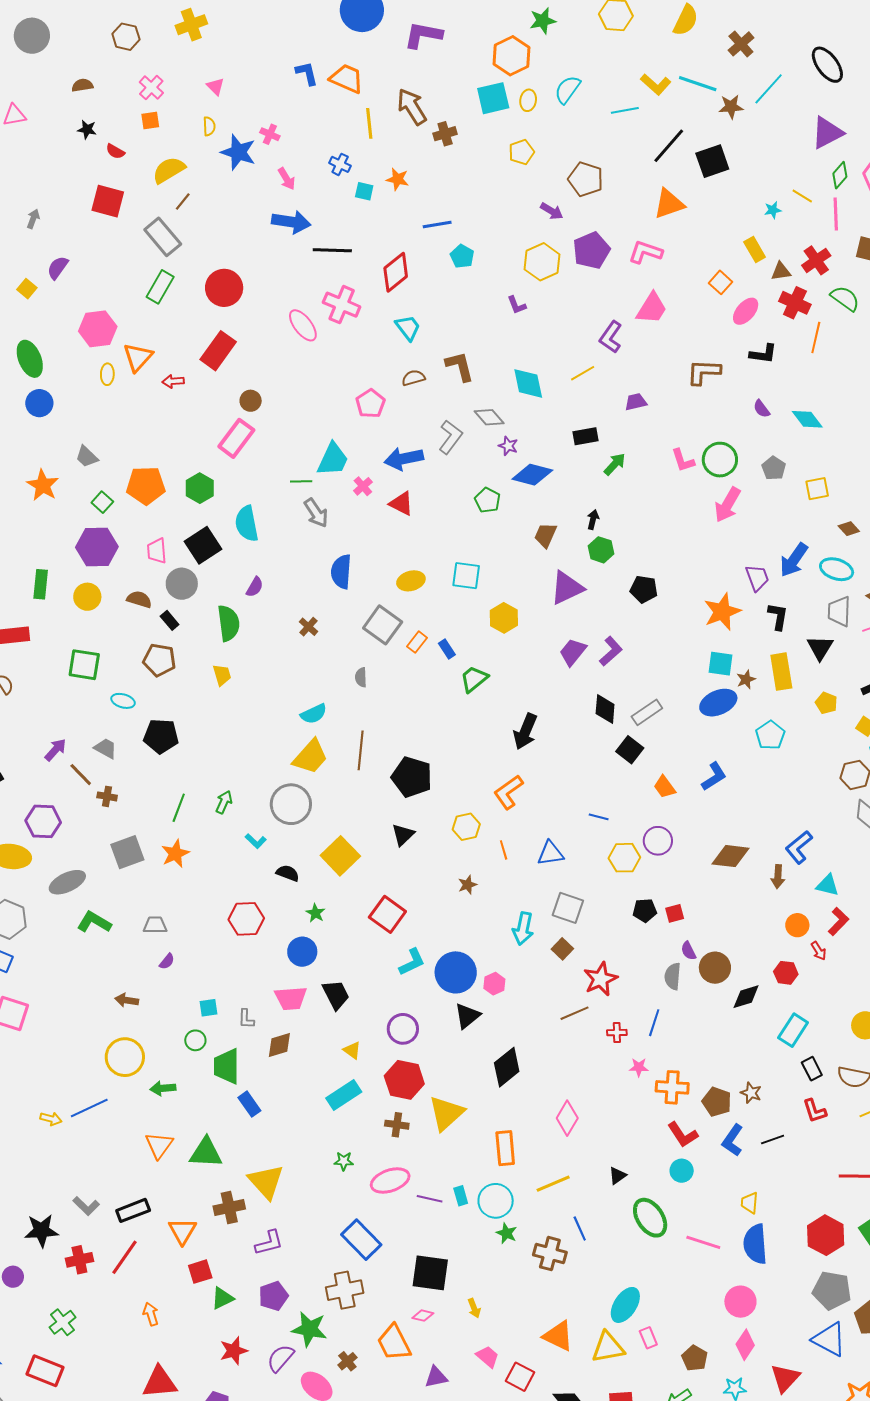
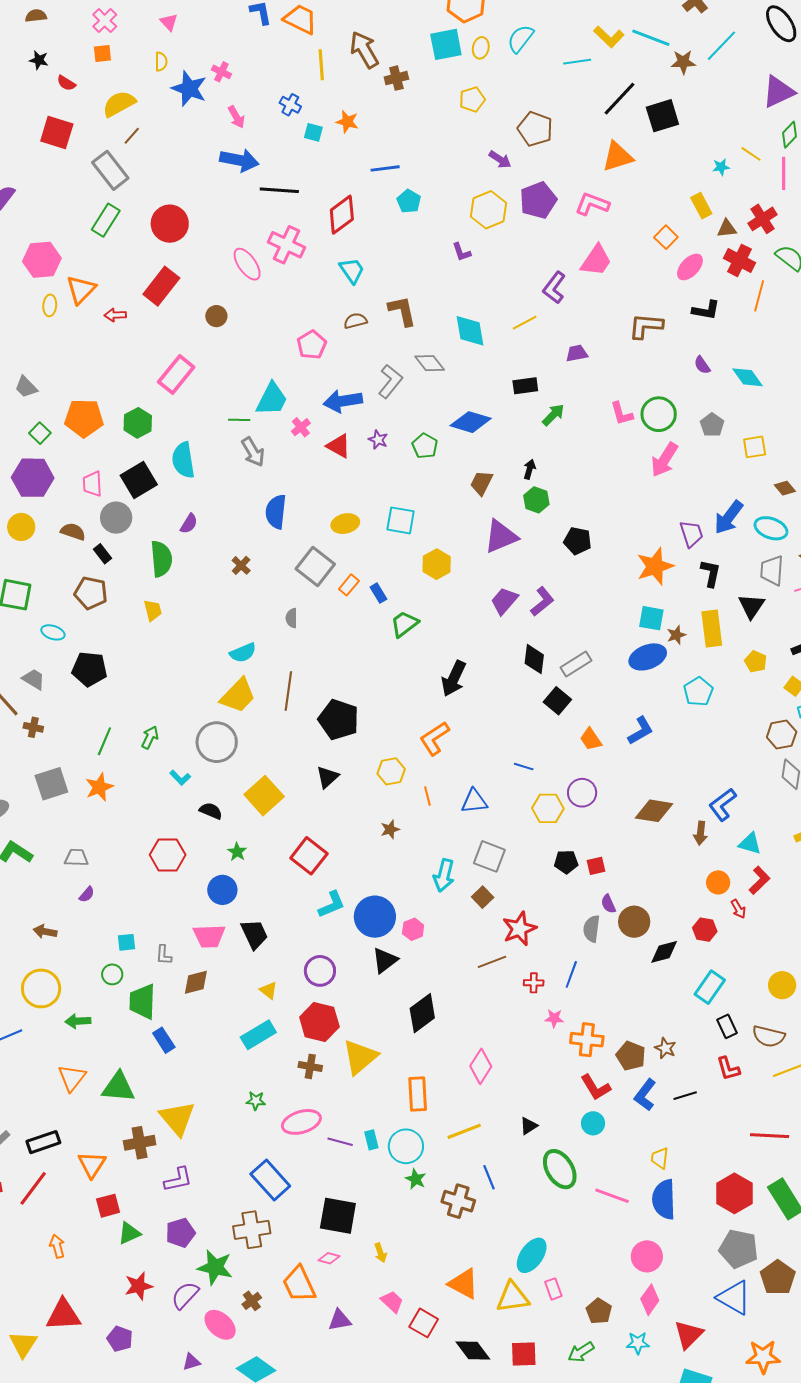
brown circle: (251, 401) -> (216, 316), moved
purple star: (508, 446) -> (378, 440), moved

